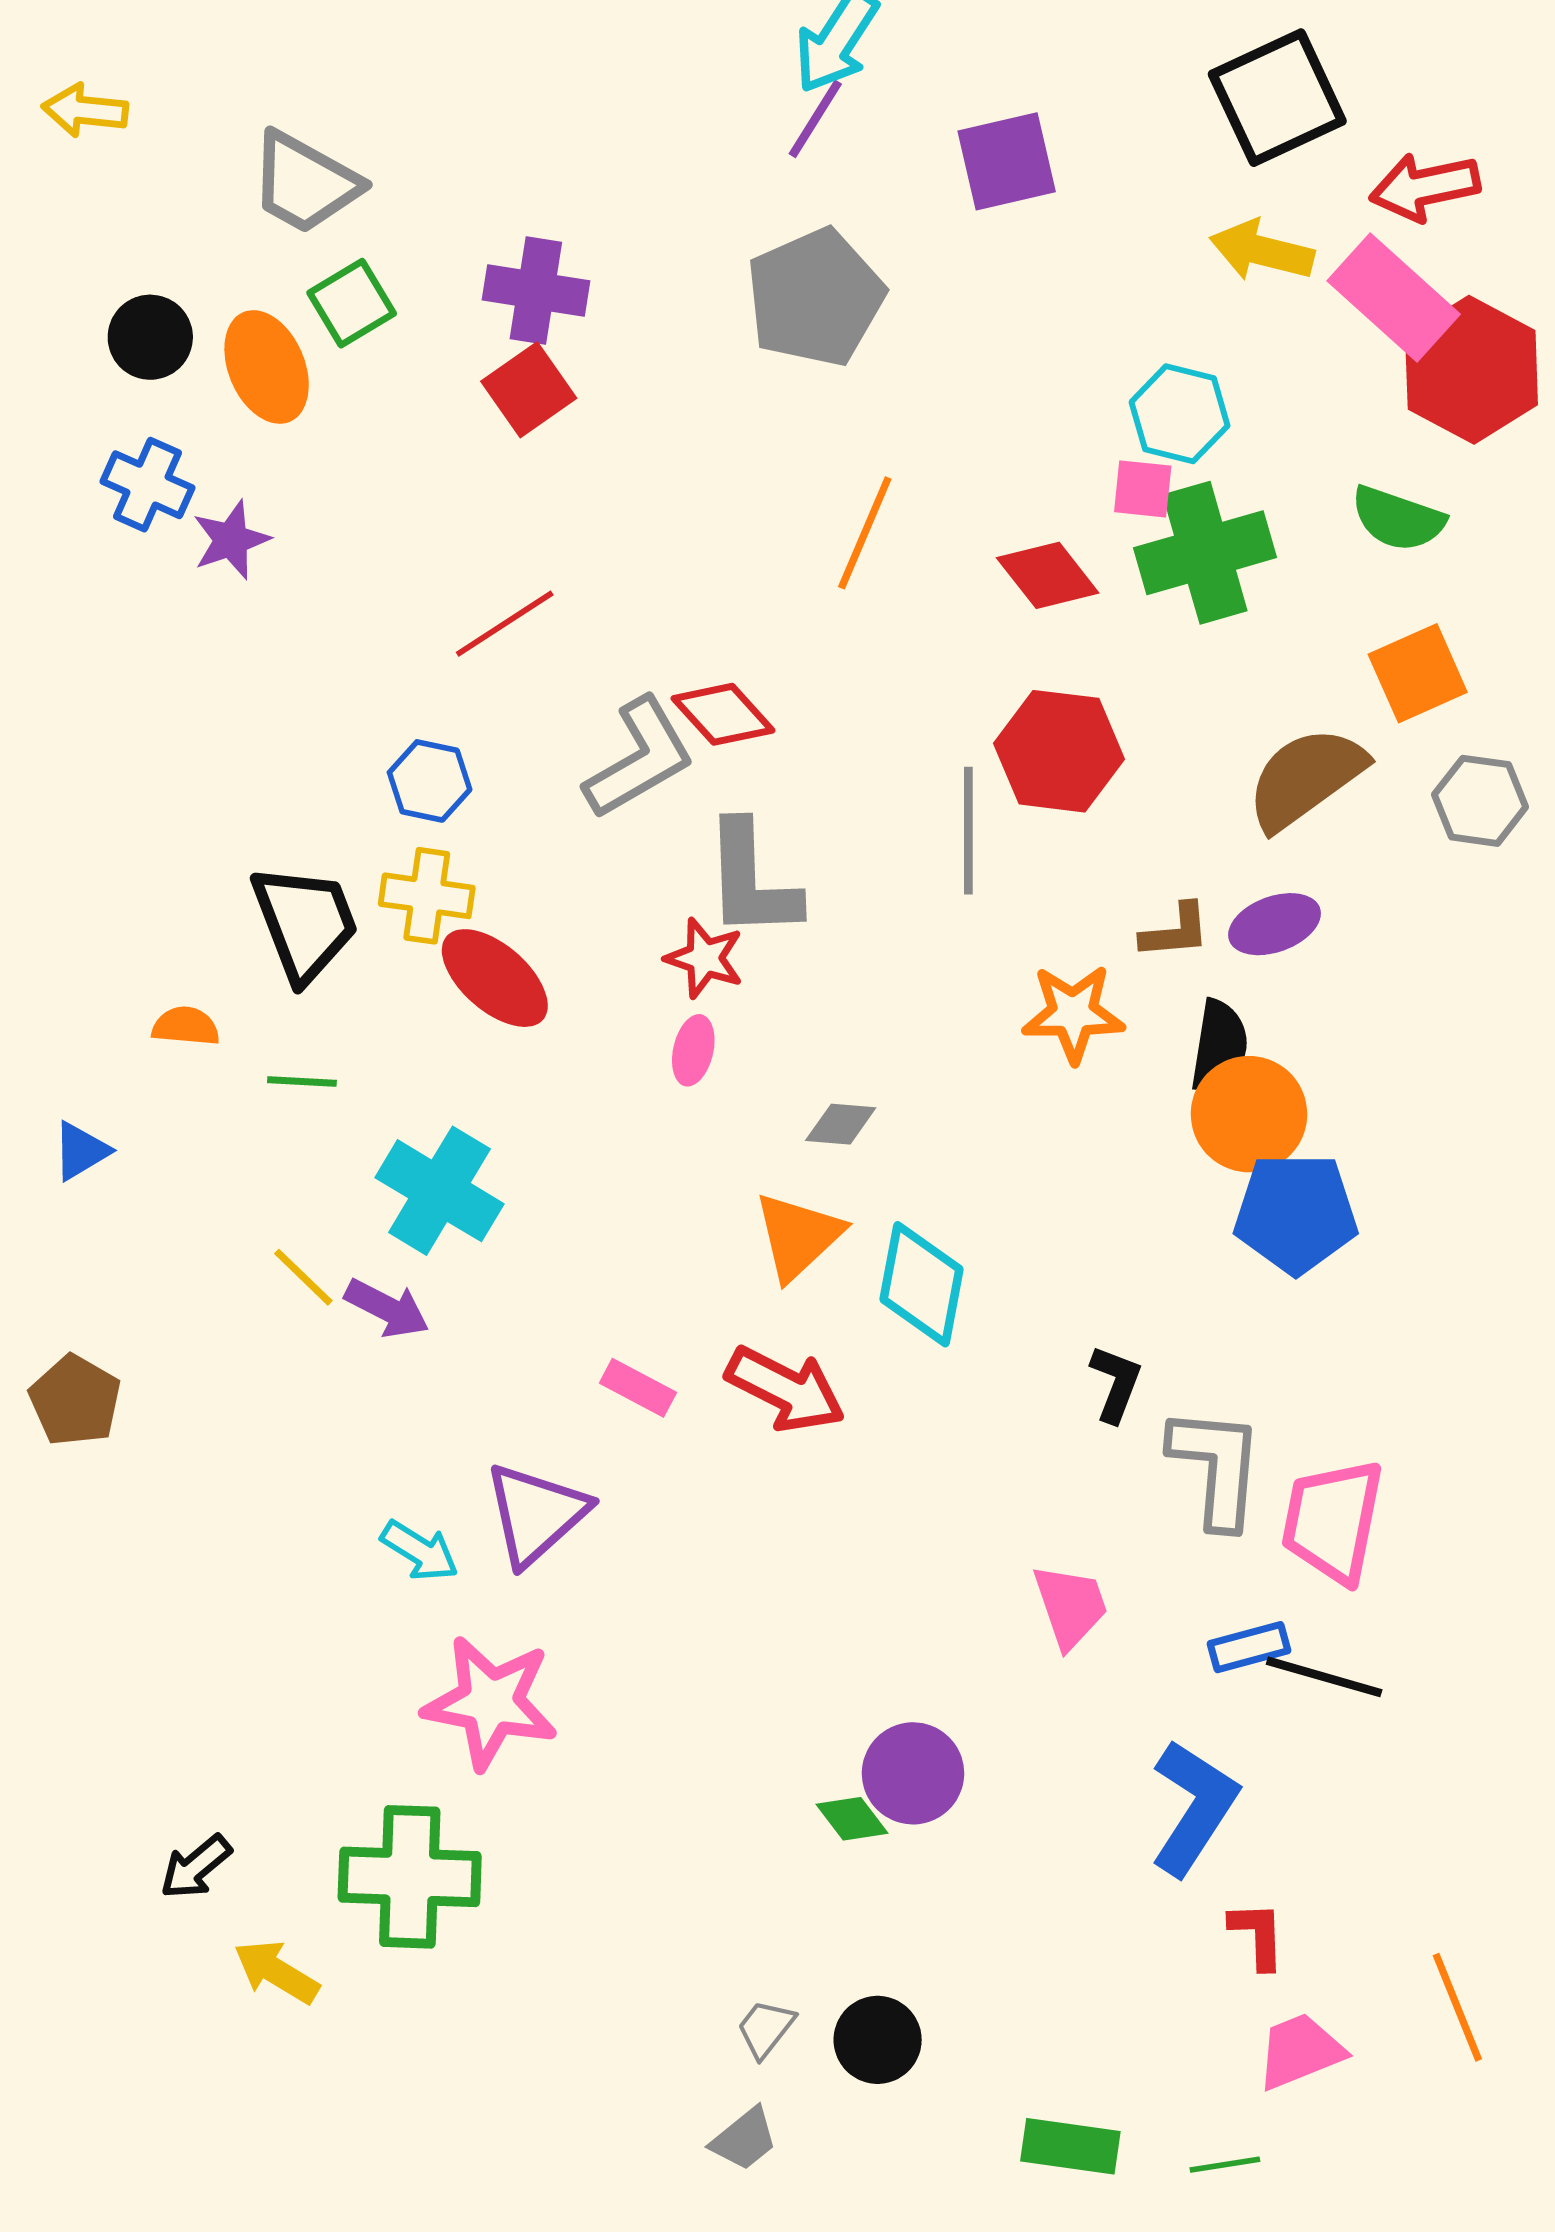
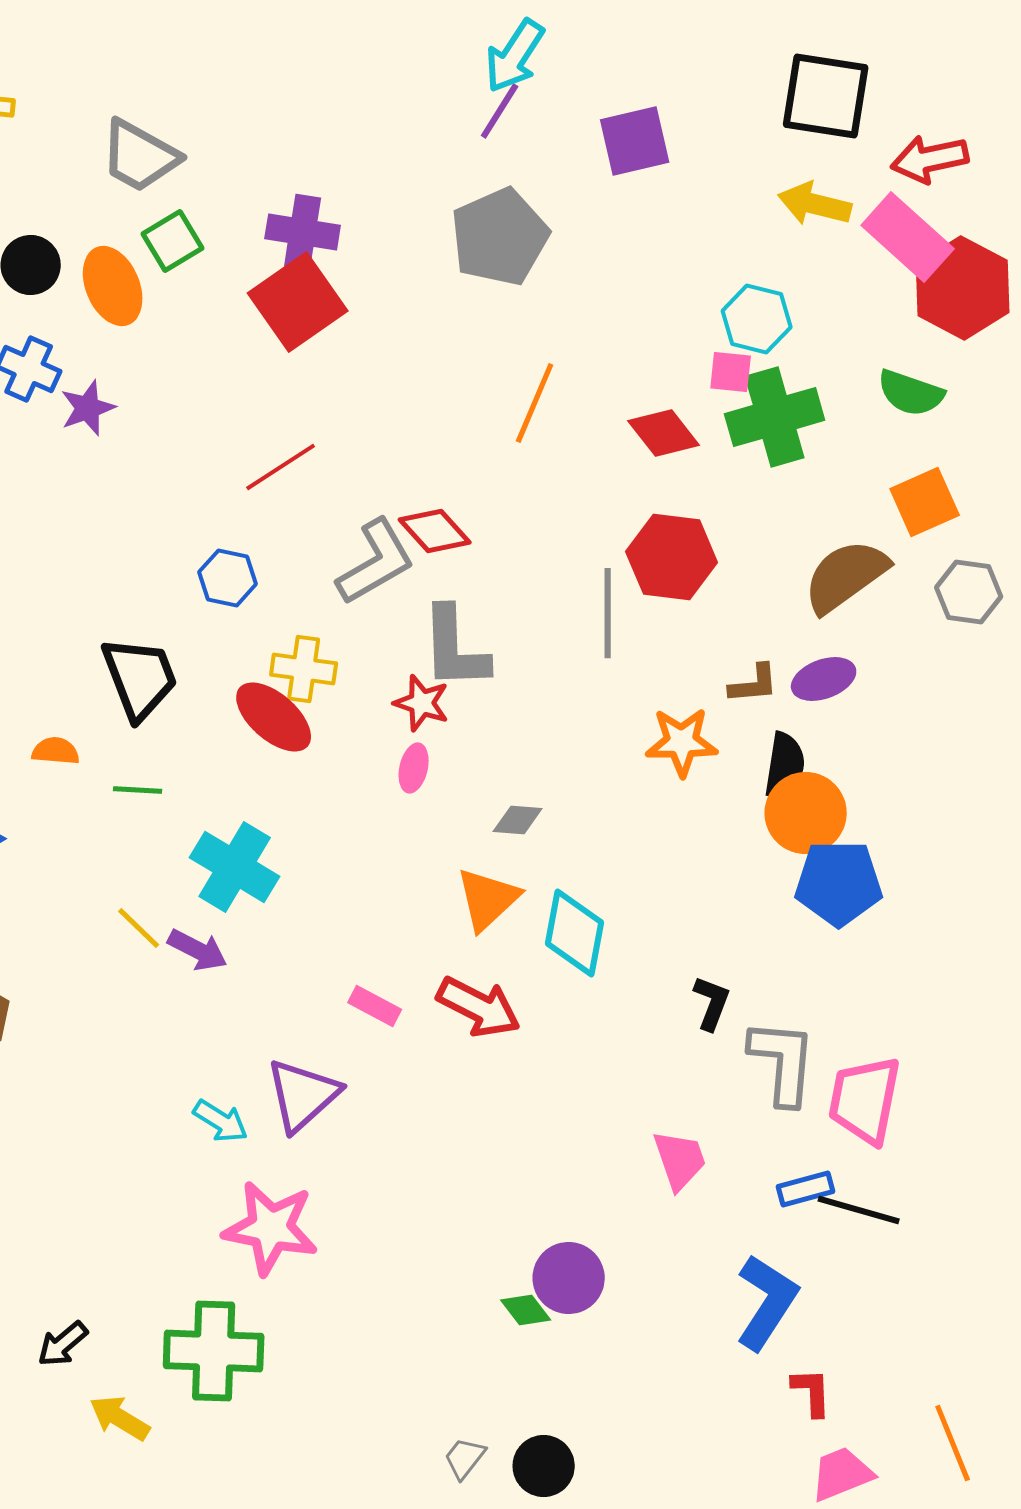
black square: (1277, 98) -> (826, 96), turned 34
red square: (529, 390) -> (298, 302), size x1.5
yellow cross: (427, 896) -> (304, 669), moved

